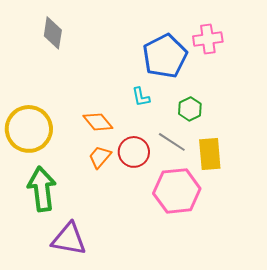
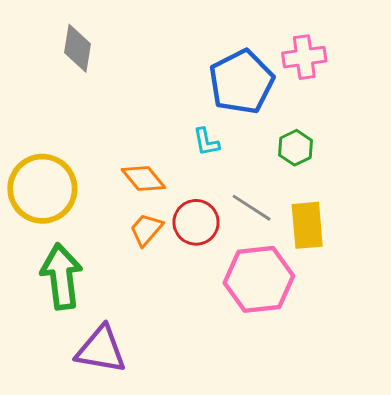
green hexagon: (190, 109) -> (295, 148), moved

